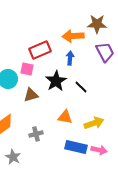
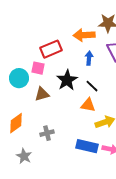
blue arrow: (70, 58) -> (89, 58), moved
orange triangle: (65, 117) -> (88, 105), moved

